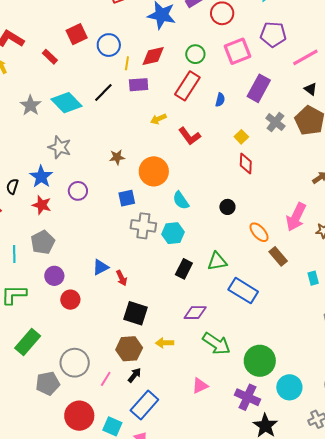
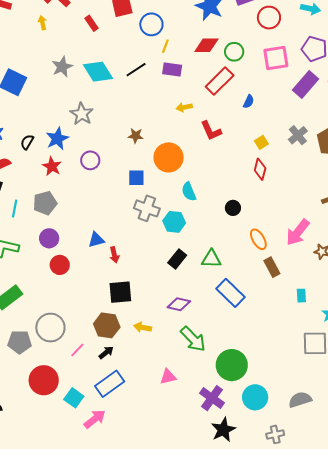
red diamond: (153, 56) -> (206, 45), moved
purple rectangle: (259, 88) -> (306, 85), moved
black square: (135, 313) -> (120, 292), turned -35

